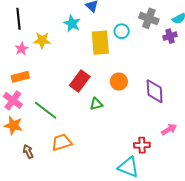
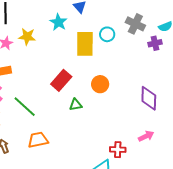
purple diamond: (155, 91) -> (149, 98), moved

